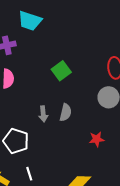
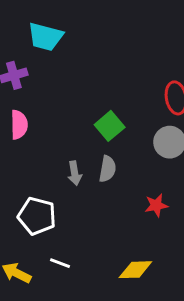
green square: (61, 71) -> (110, 126), moved
white line: (29, 174) -> (60, 263), turned -48

